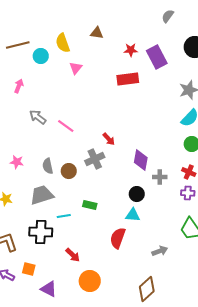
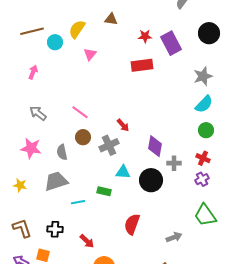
yellow semicircle: (63, 43) -> (77, 29), turned 54
gray arrow: (38, 117) -> (38, 113), moved
pink star: (17, 162) -> (31, 148), size x1.5
brown circle: (69, 171) -> (83, 137), moved
purple cross: (188, 193) -> (202, 179), turned -32
black circle: (137, 194) -> (151, 180), size x1.5
cyan triangle: (133, 215) -> (123, 172), moved
black cross: (41, 232) -> (55, 229), moved, size x0.7

